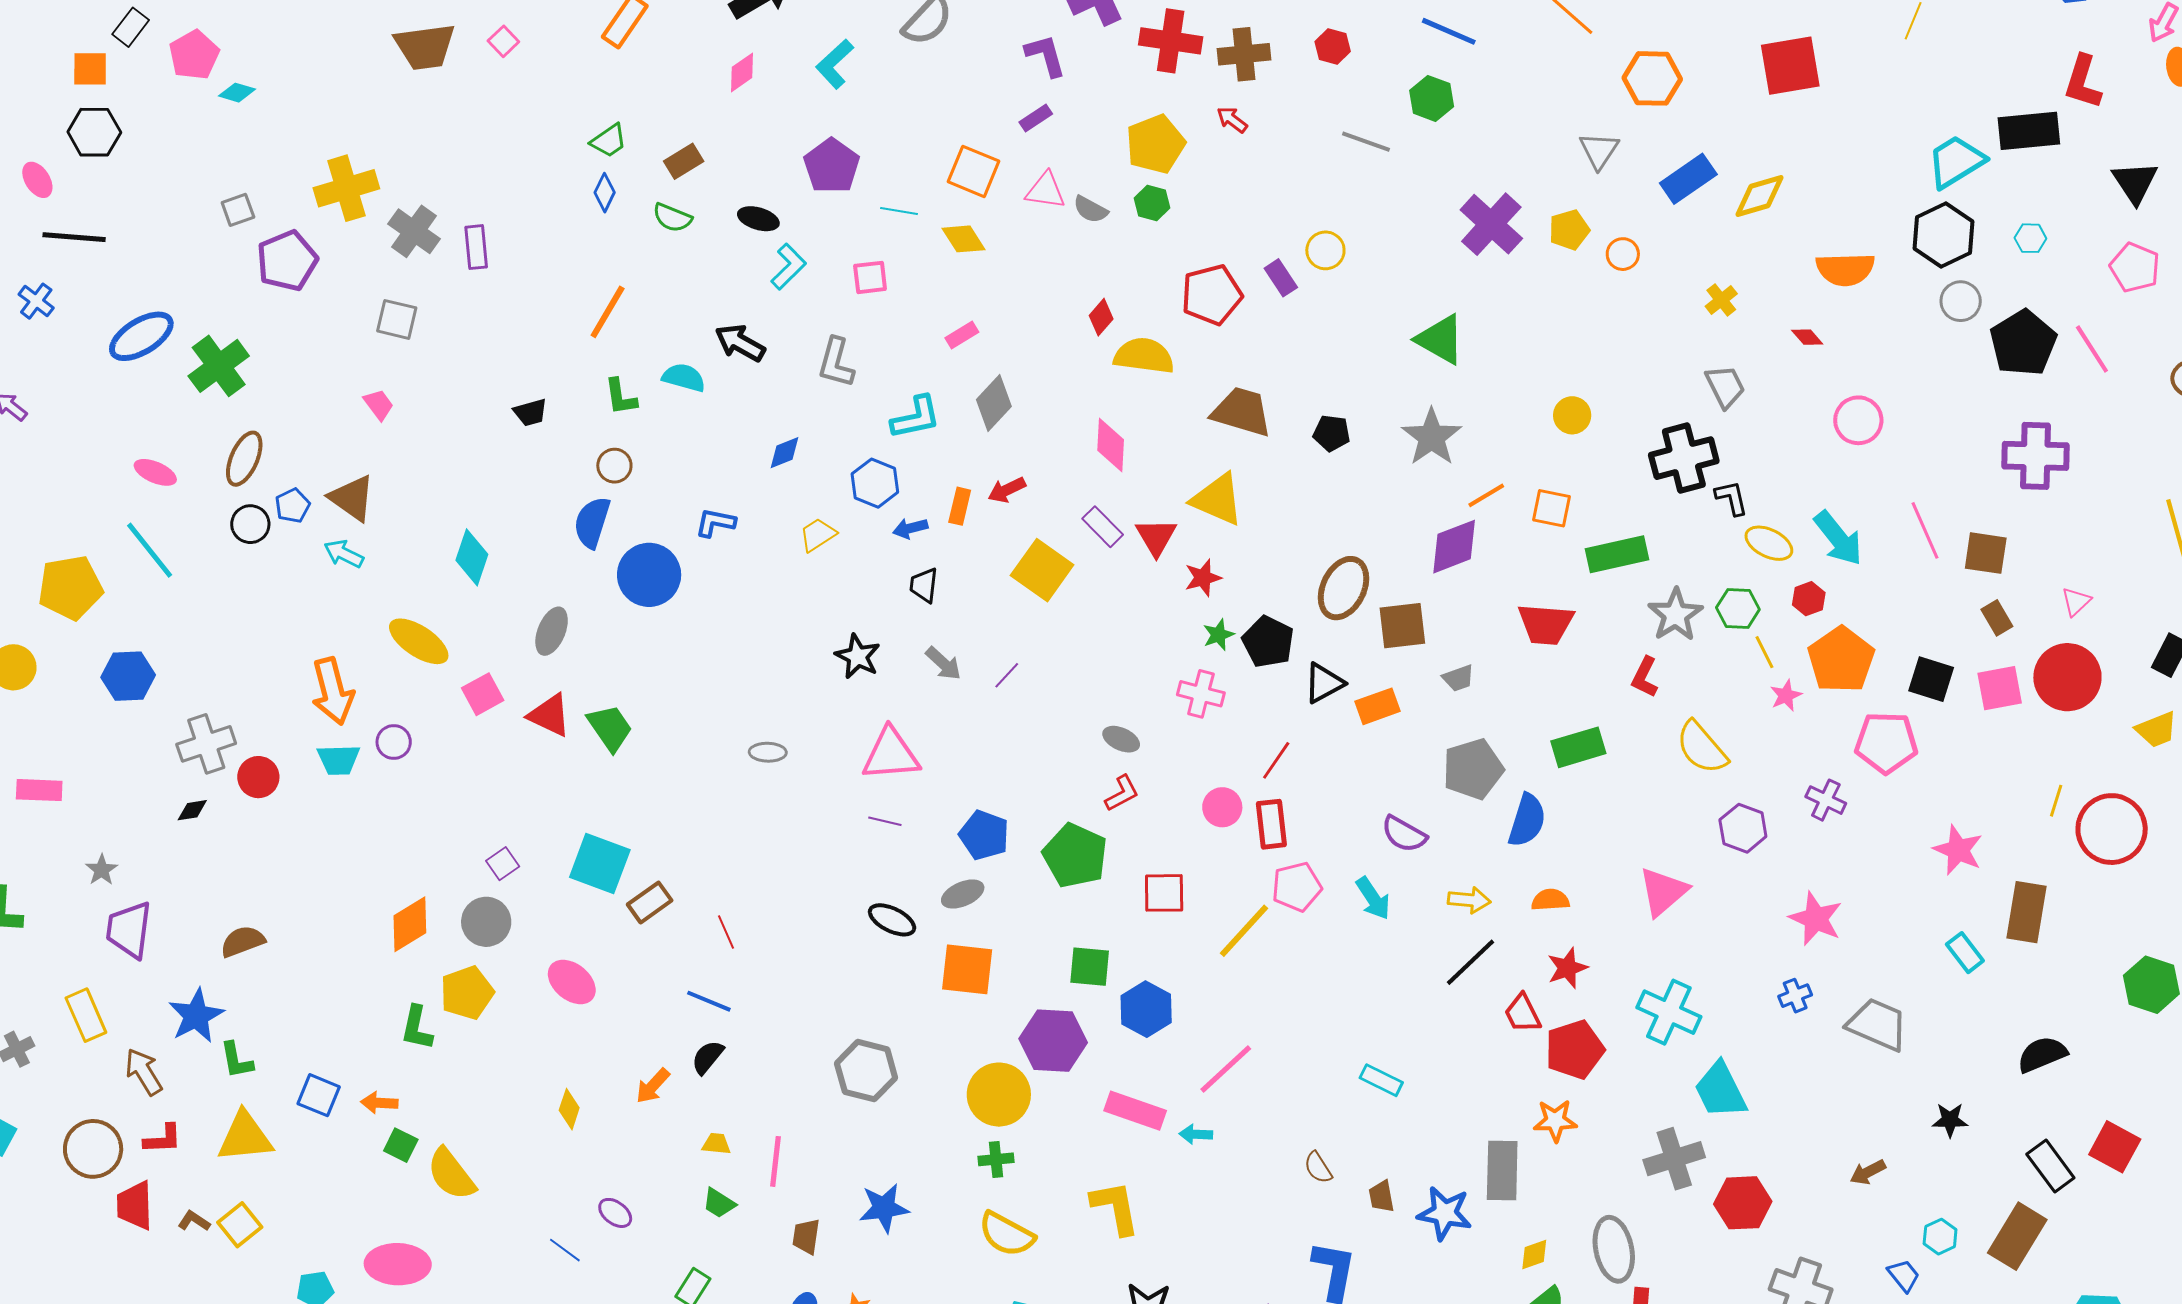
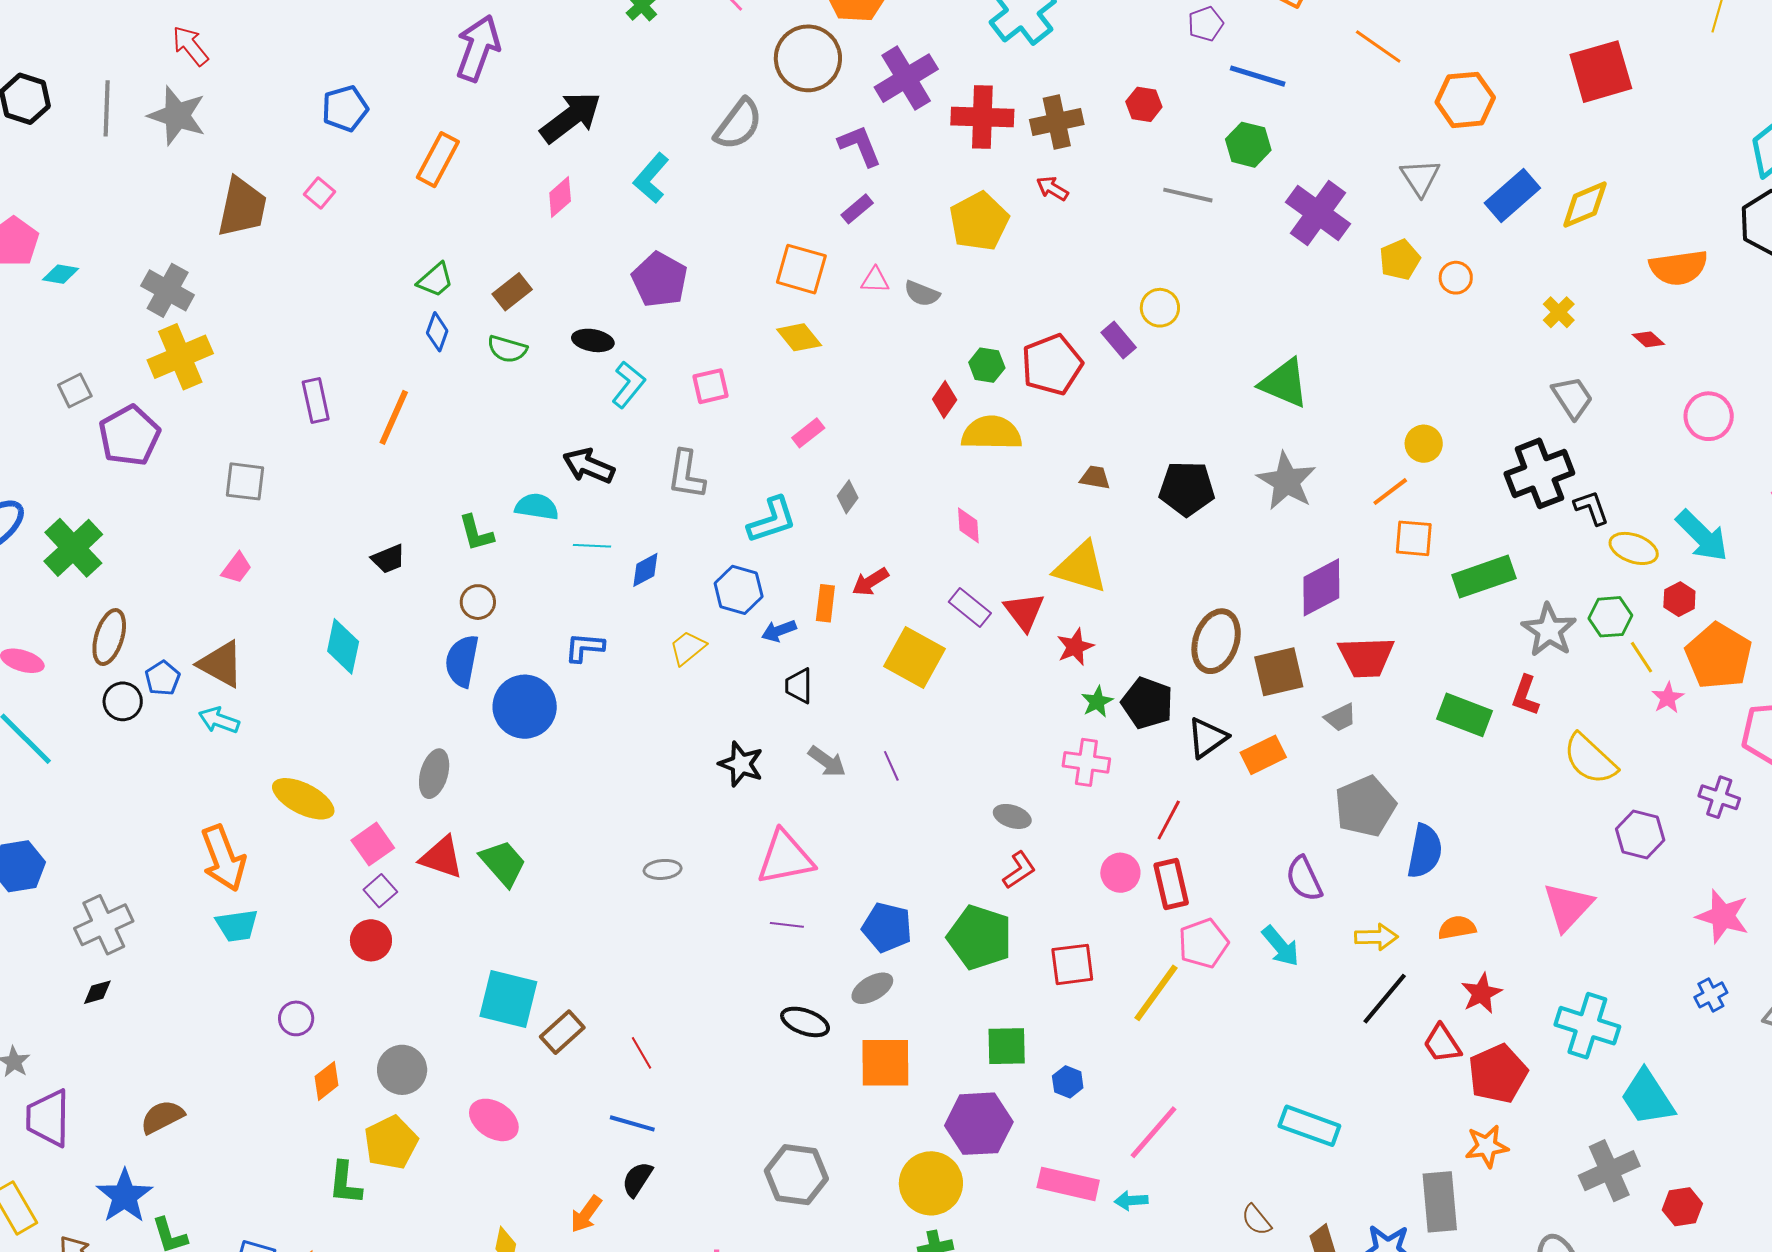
brown trapezoid: (425, 47) -> (242, 207), turned -64
pink triangle: (1046, 191) -> (875, 280), size x0.7
green hexagon: (1152, 203) -> (987, 365), moved
cyan line: (899, 211) -> (592, 546), moved
purple cross: (1491, 224) -> (1318, 213), moved
gray cross: (414, 231) -> (168, 290), moved
orange line: (608, 312) -> (394, 417), moved
gray diamond: (994, 403) -> (848, 497), size x0.6
pink trapezoid: (379, 405) -> (237, 568), turned 80
brown trapezoid: (1242, 412) -> (1095, 477), size x0.5
black pentagon: (1332, 433) -> (1187, 489), size x1.5
pink diamond: (1111, 445) -> (968, 525), size x0.7
orange line: (1486, 495) -> (1390, 492), moved
cyan diamond: (472, 557) -> (343, 646), moved
red trapezoid: (1546, 624) -> (1366, 657), moved
purple line: (1007, 675) -> (891, 766), turned -60
purple circle: (394, 742) -> (296, 1018), moved
green rectangle: (1578, 747) -> (1464, 715), moved, turned 44
red circle: (258, 777) -> (371, 940), moved
purple semicircle: (1404, 834) -> (1304, 879), turned 42
purple square: (503, 864) -> (380, 891), moved
orange diamond: (410, 924) -> (327, 1081), size x0.7
blue hexagon: (1146, 1009) -> (1068, 1082), size x0.6
cyan rectangle: (1381, 1080) -> (1309, 1126), size x1.4
red hexagon: (1743, 1203) -> (1682, 1207), size x0.7

